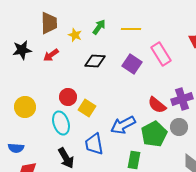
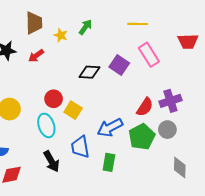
yellow line: (131, 29) -> (138, 24), moved
black diamond: (95, 61) -> (89, 72), moved
red semicircle: (157, 105) -> (145, 107), turned -96
green rectangle: (134, 160) -> (109, 162), moved

